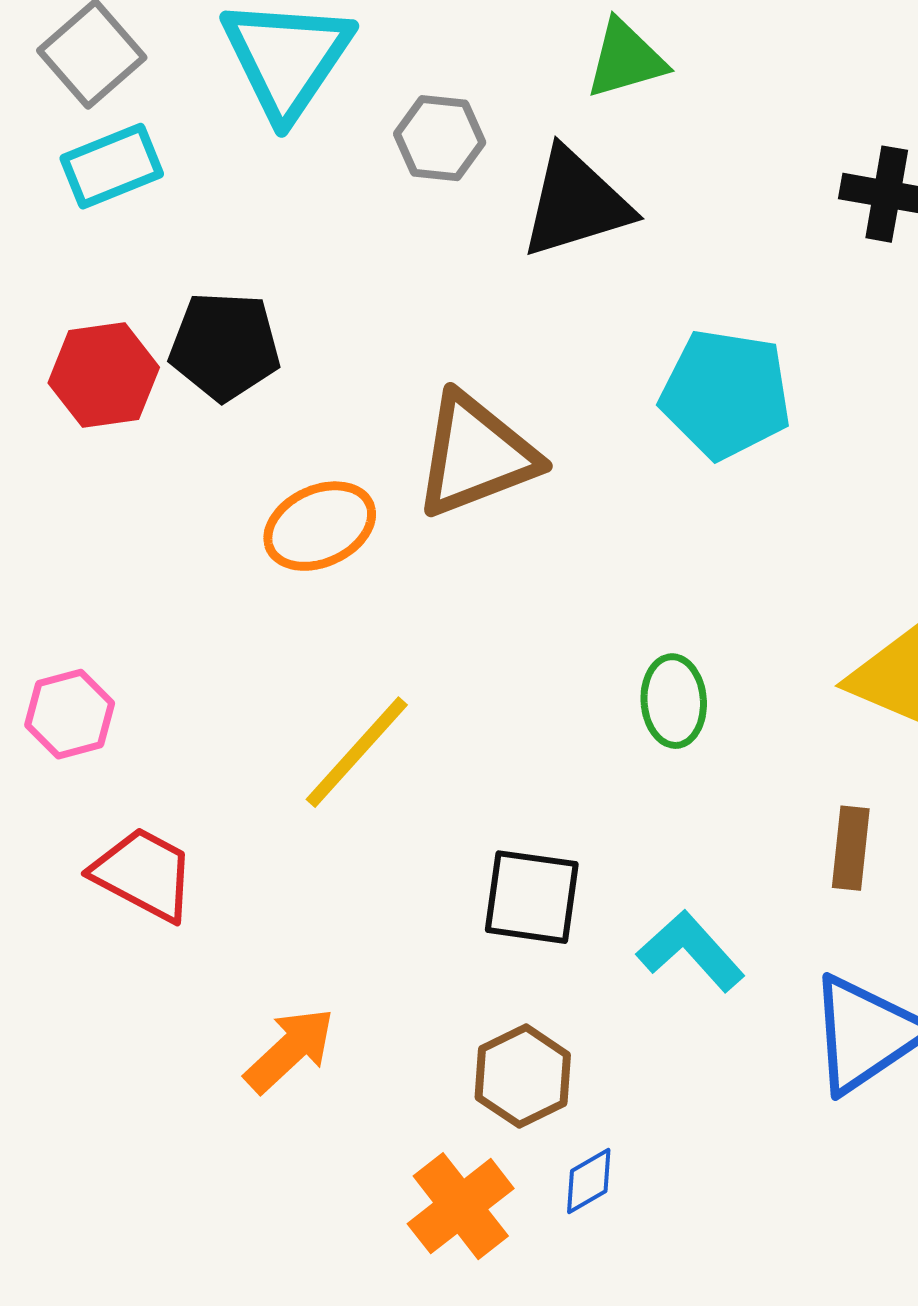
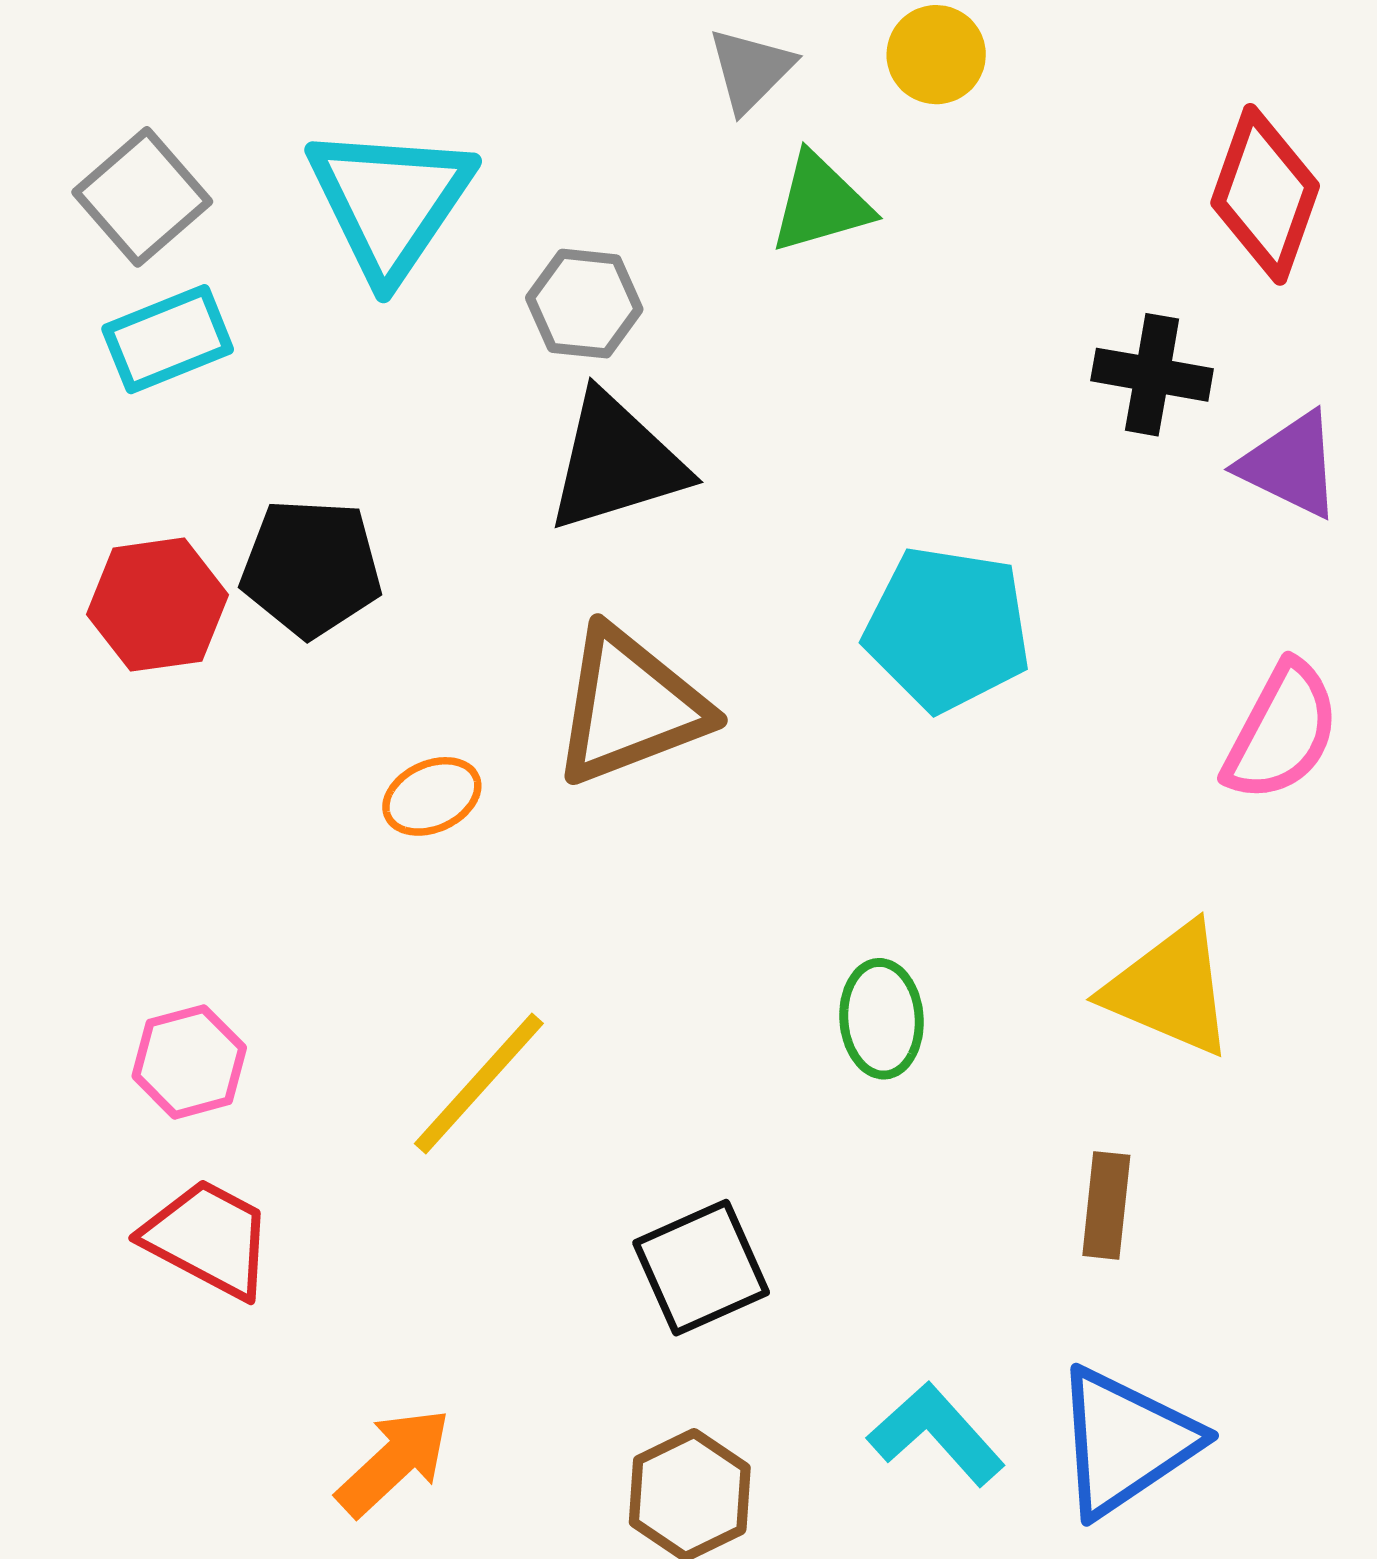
black triangle: (576, 203) -> (616, 462), moved
orange ellipse: (320, 526) -> (432, 796), size x0.7
pink hexagon: (70, 714) -> (189, 1062), moved
black square: (532, 897) -> (701, 1268), turned -32
cyan L-shape: (691, 951) -> (936, 1434), moved

